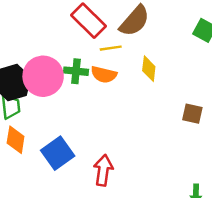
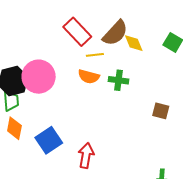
yellow diamond: (149, 69) -> (134, 43), moved, turned -30
green cross: (76, 71) -> (118, 80), moved

